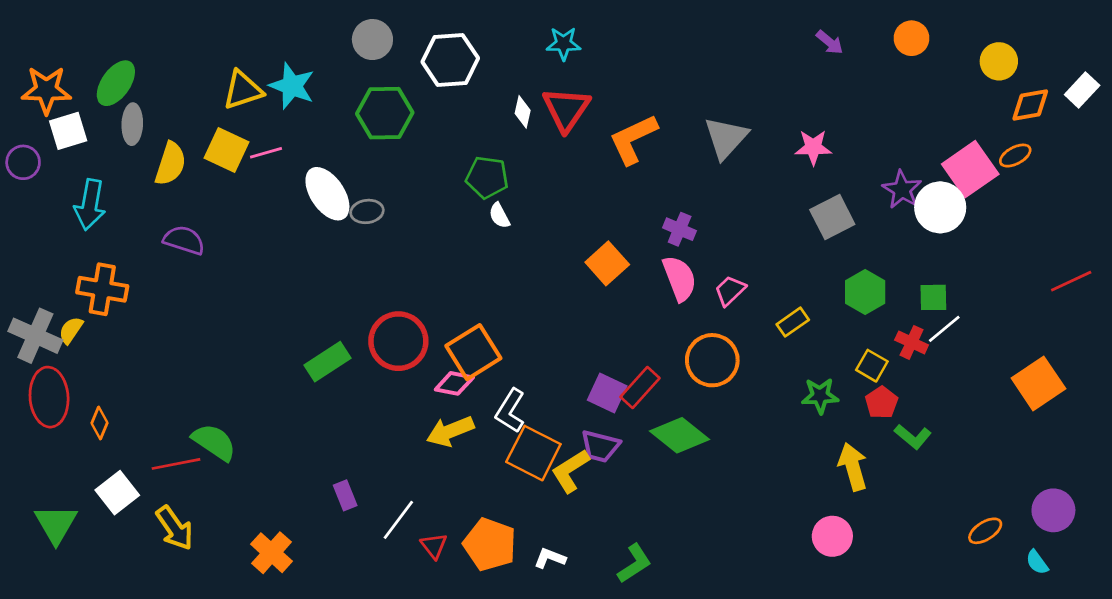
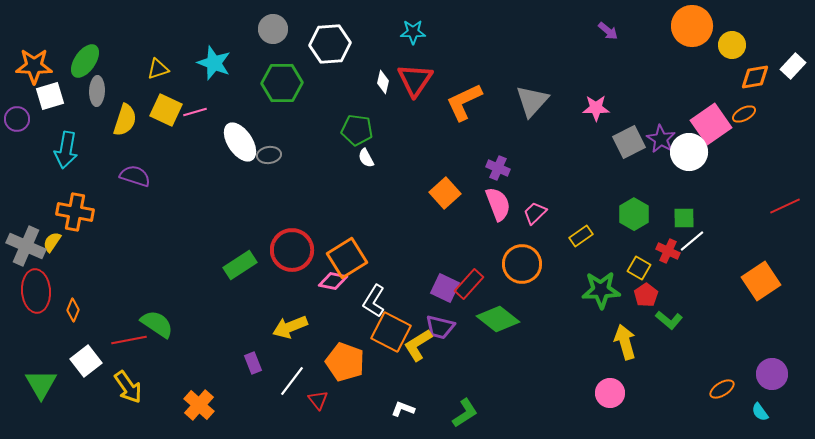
orange circle: (912, 38) -> (692, 26), moved, size x1.6
yellow triangle: (243, 90) -> (158, 69), moved, size x0.7
gray square: (832, 217) -> (629, 142), moved
green star: (820, 396) -> (601, 290), size x1.4
yellow arrow: (450, 431) -> (290, 327), moved
orange pentagon: (490, 544) -> (345, 362), moved

